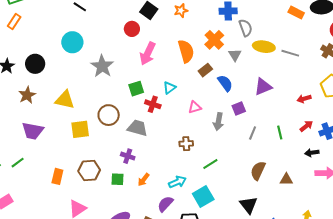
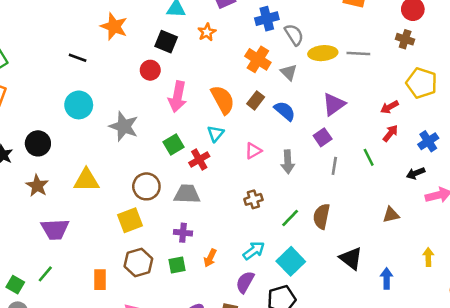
orange semicircle: (186, 51) -> (223, 100), moved
red cross: (153, 104) -> (199, 159), turned -35
purple square: (239, 109) -> (323, 137), moved
red arrow: (306, 126) -> (390, 133), moved
yellow square: (80, 129) -> (130, 220), moved
brown semicircle: (258, 171) -> (322, 216), moved

